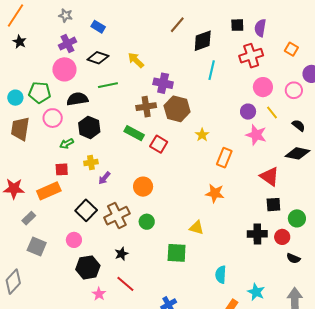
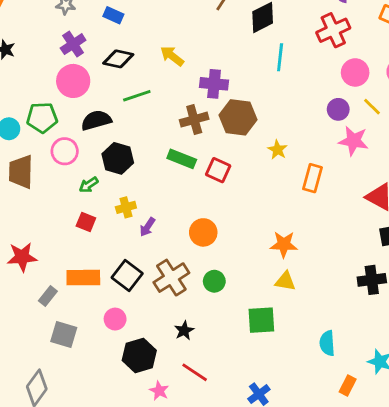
red square: (62, 169) -> (86, 222), turned 32
orange rectangle: (49, 191) -> (83, 278), moved, turned 30
orange star: (215, 193) -> (284, 244), moved

